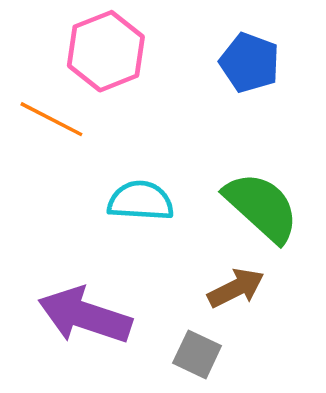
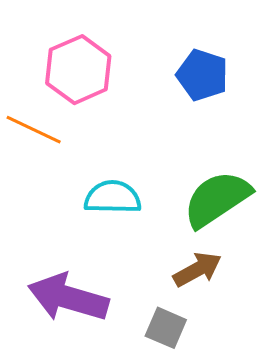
green semicircle: (262, 207) -> (217, 199), turned -74

